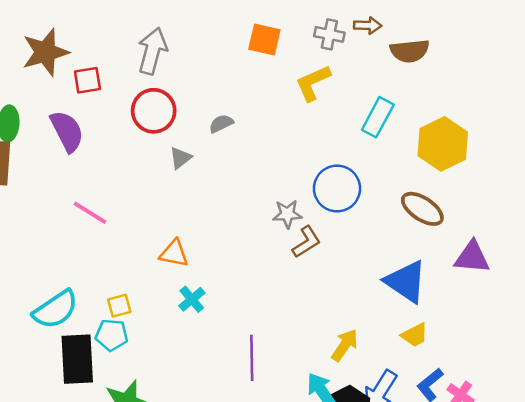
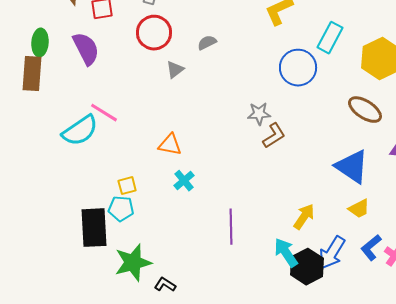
blue circle: (337, 188) -> (298, 68), moved
cyan semicircle: (56, 309) -> (80, 131), moved

